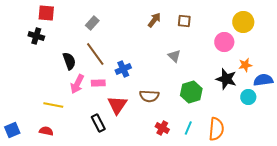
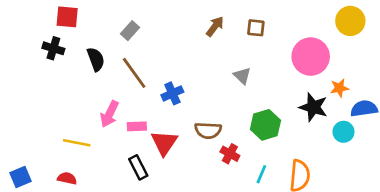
yellow circle: (243, 22) -> (350, 21), moved
pink circle: (224, 42) -> (311, 57), size x1.4
black semicircle: (69, 61) -> (96, 59), moved
pink rectangle: (98, 83) -> (137, 126), moved
red cross: (162, 128) -> (230, 154), moved

